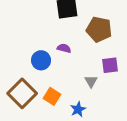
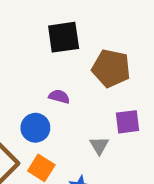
blue circle: (41, 60) -> (35, 128), moved

